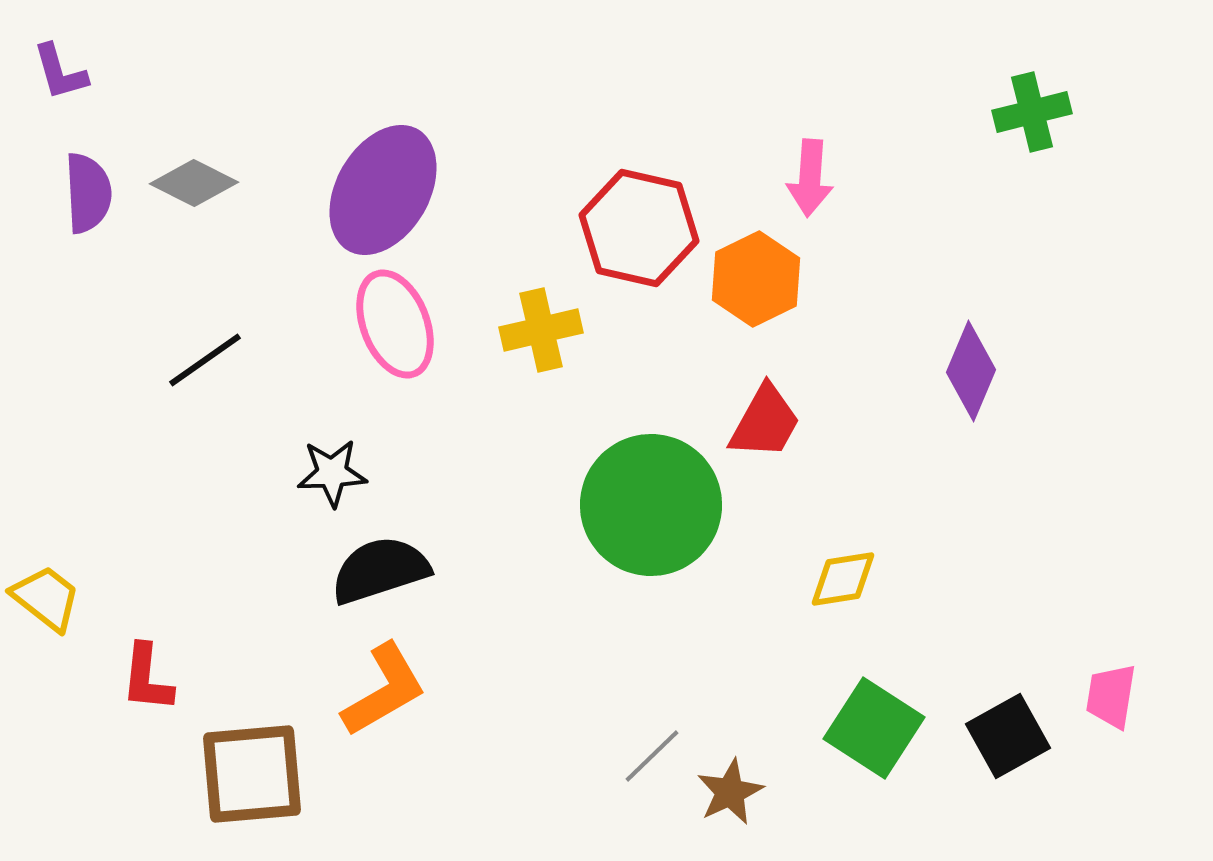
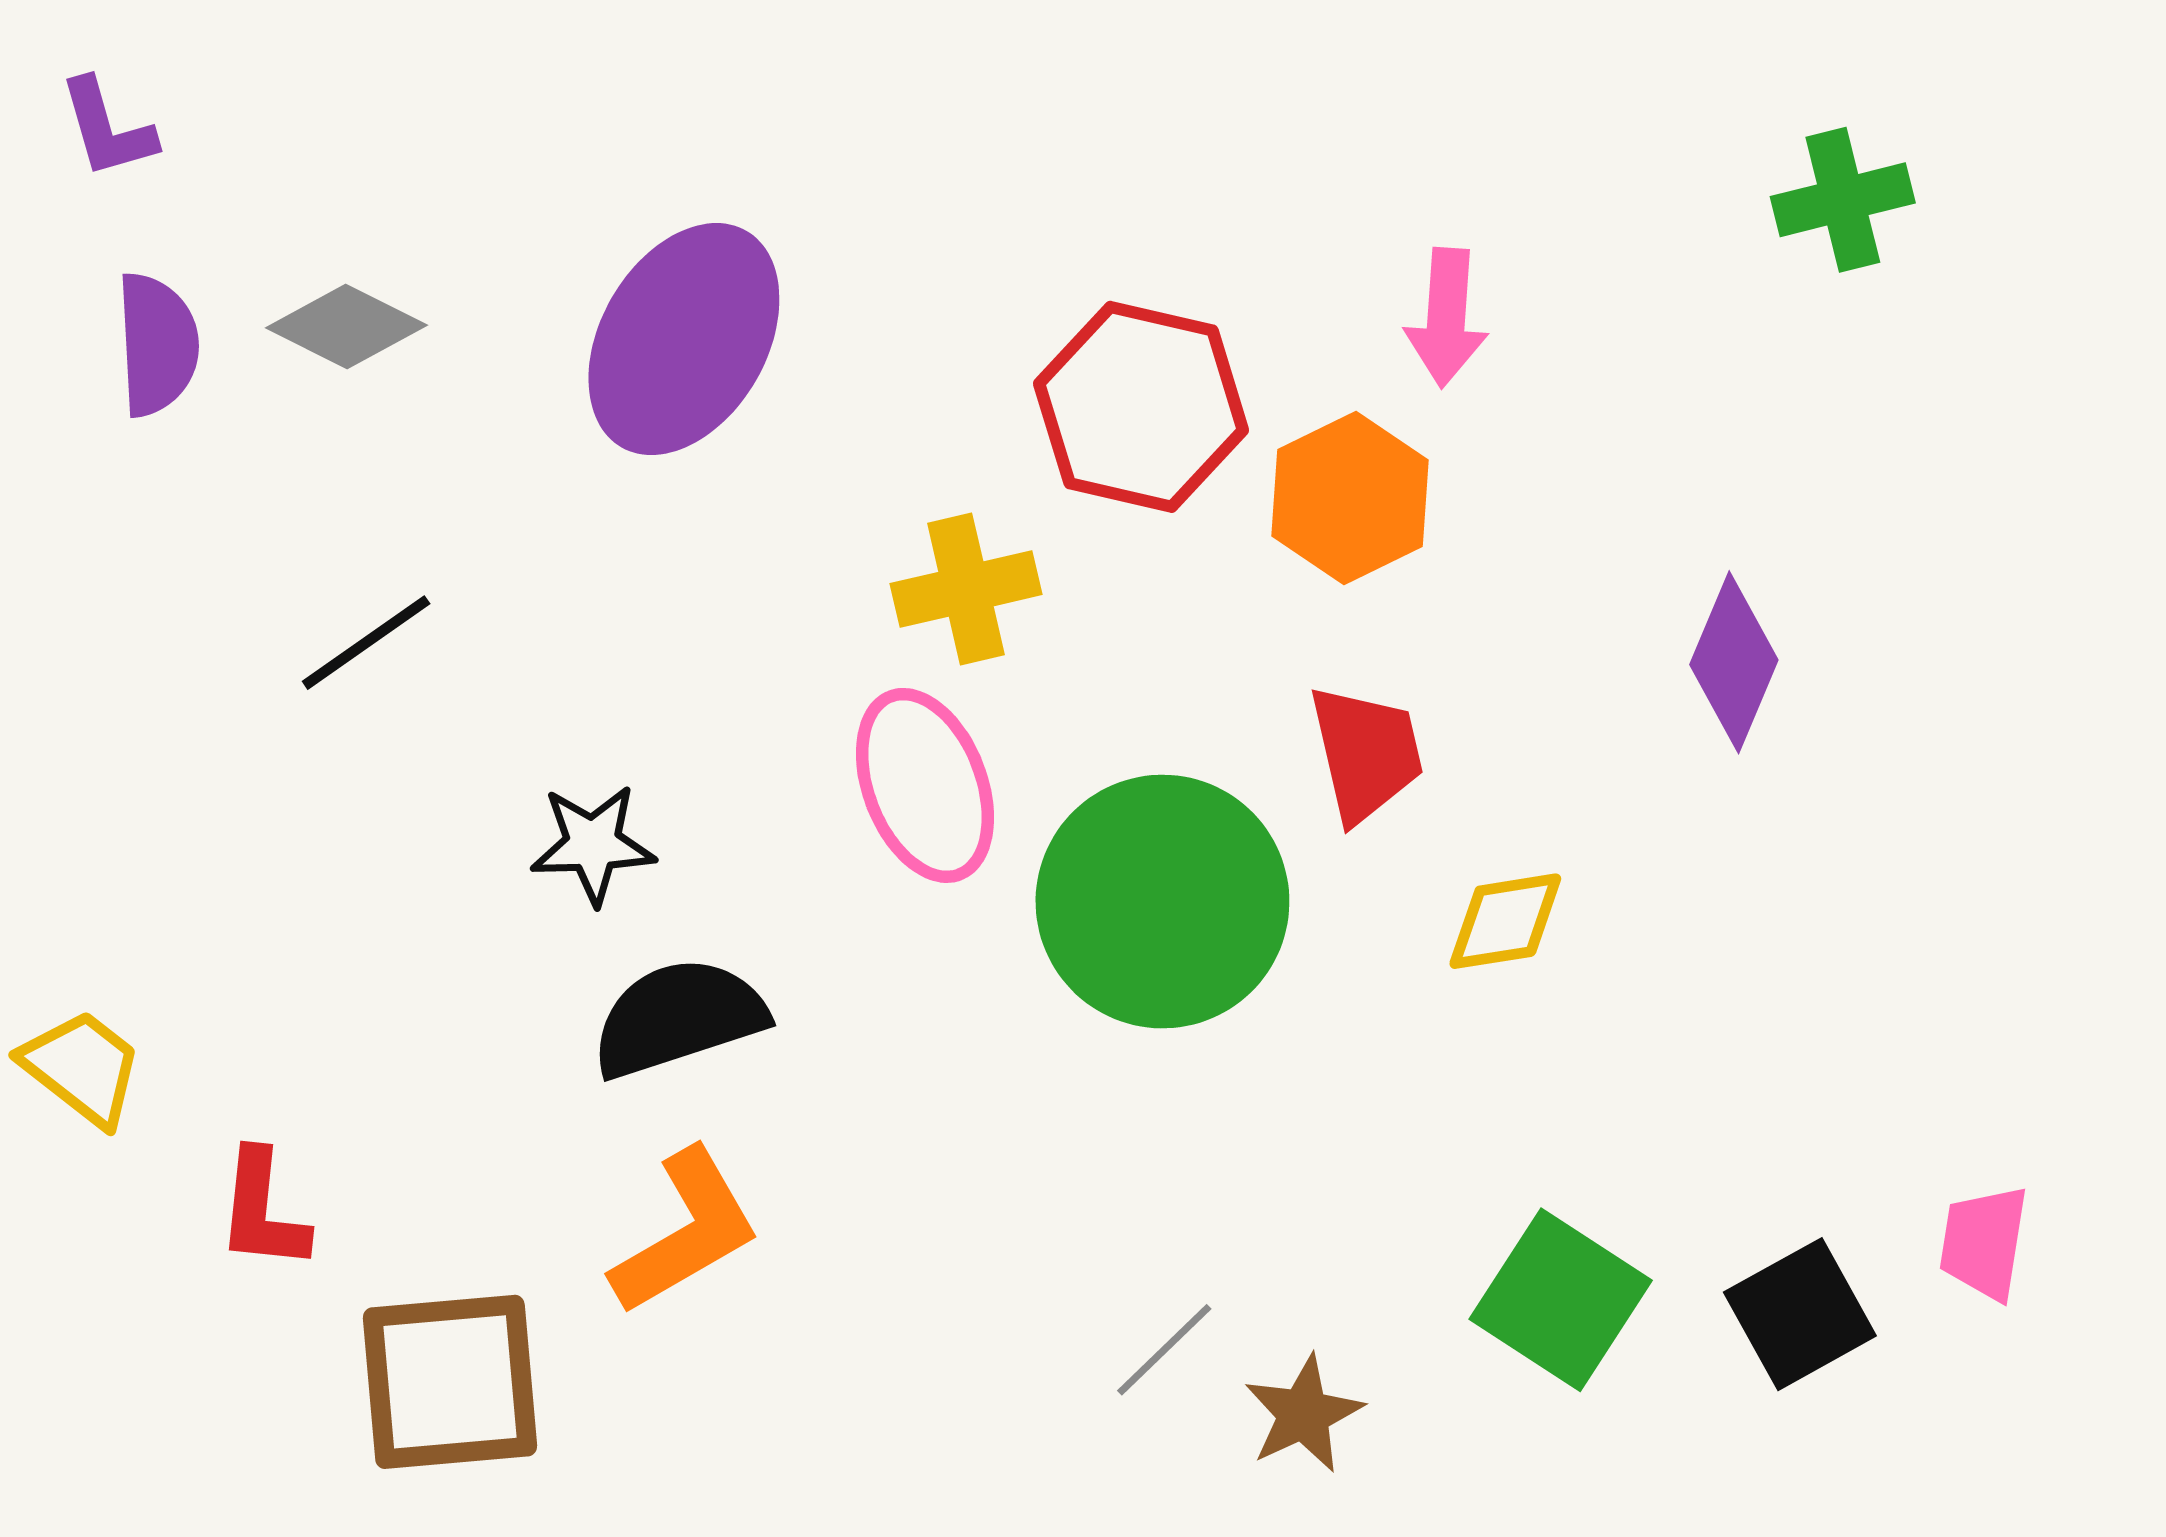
pink ellipse: (395, 324) -> (925, 785), moved
red trapezoid: (765, 422) -> (1366, 753), turned -42
yellow diamond: (843, 579) -> (1505, 921), moved

